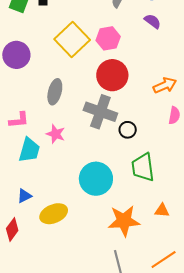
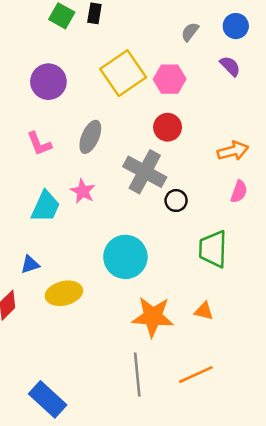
red circle: (112, 75) -> (168, 127), size x0.7
pink L-shape: (19, 120) -> (39, 144), moved, turned 65
green trapezoid: (143, 167) -> (213, 249), moved

